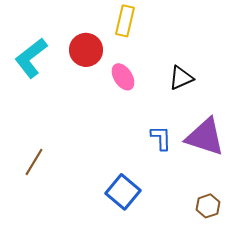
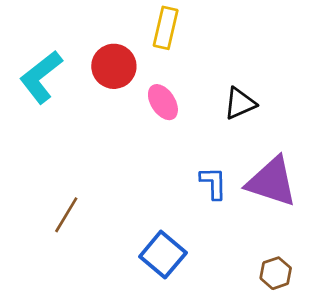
brown line: (34, 162) -> (66, 215), moved

